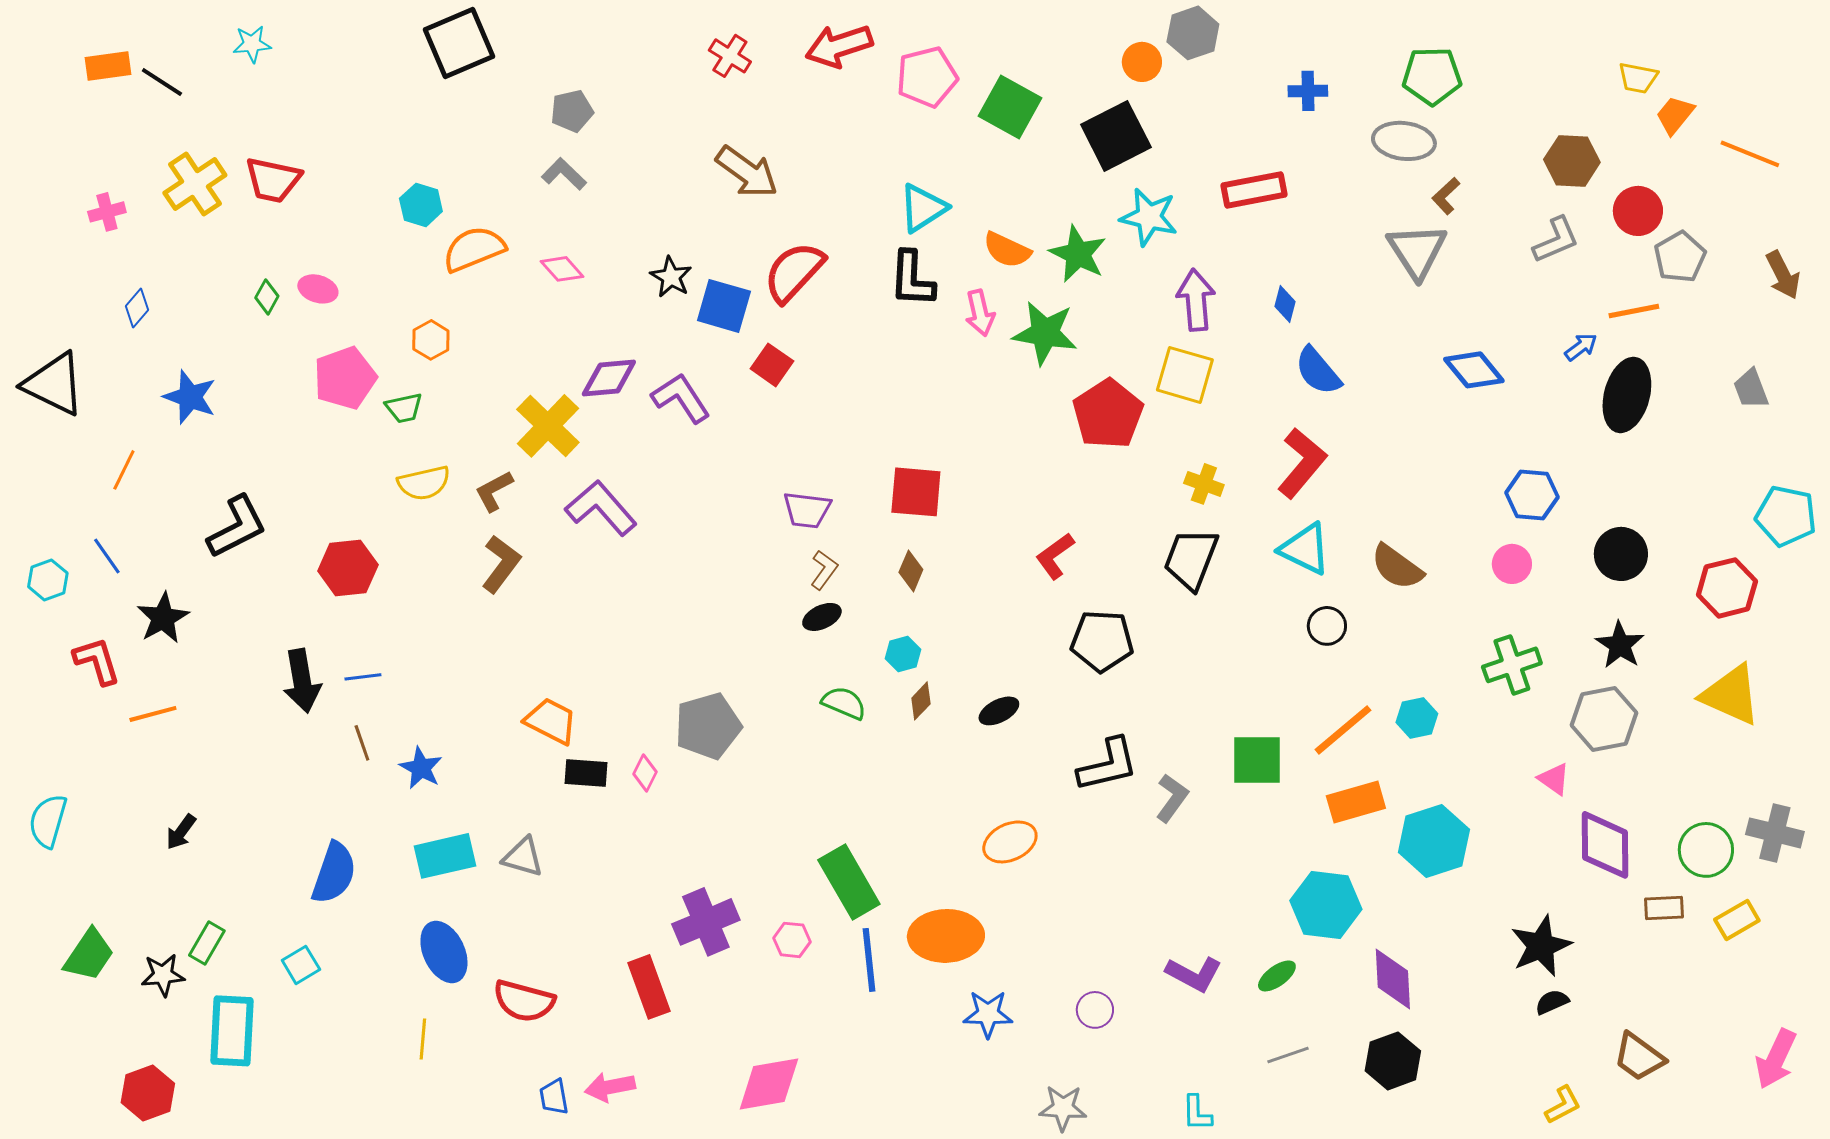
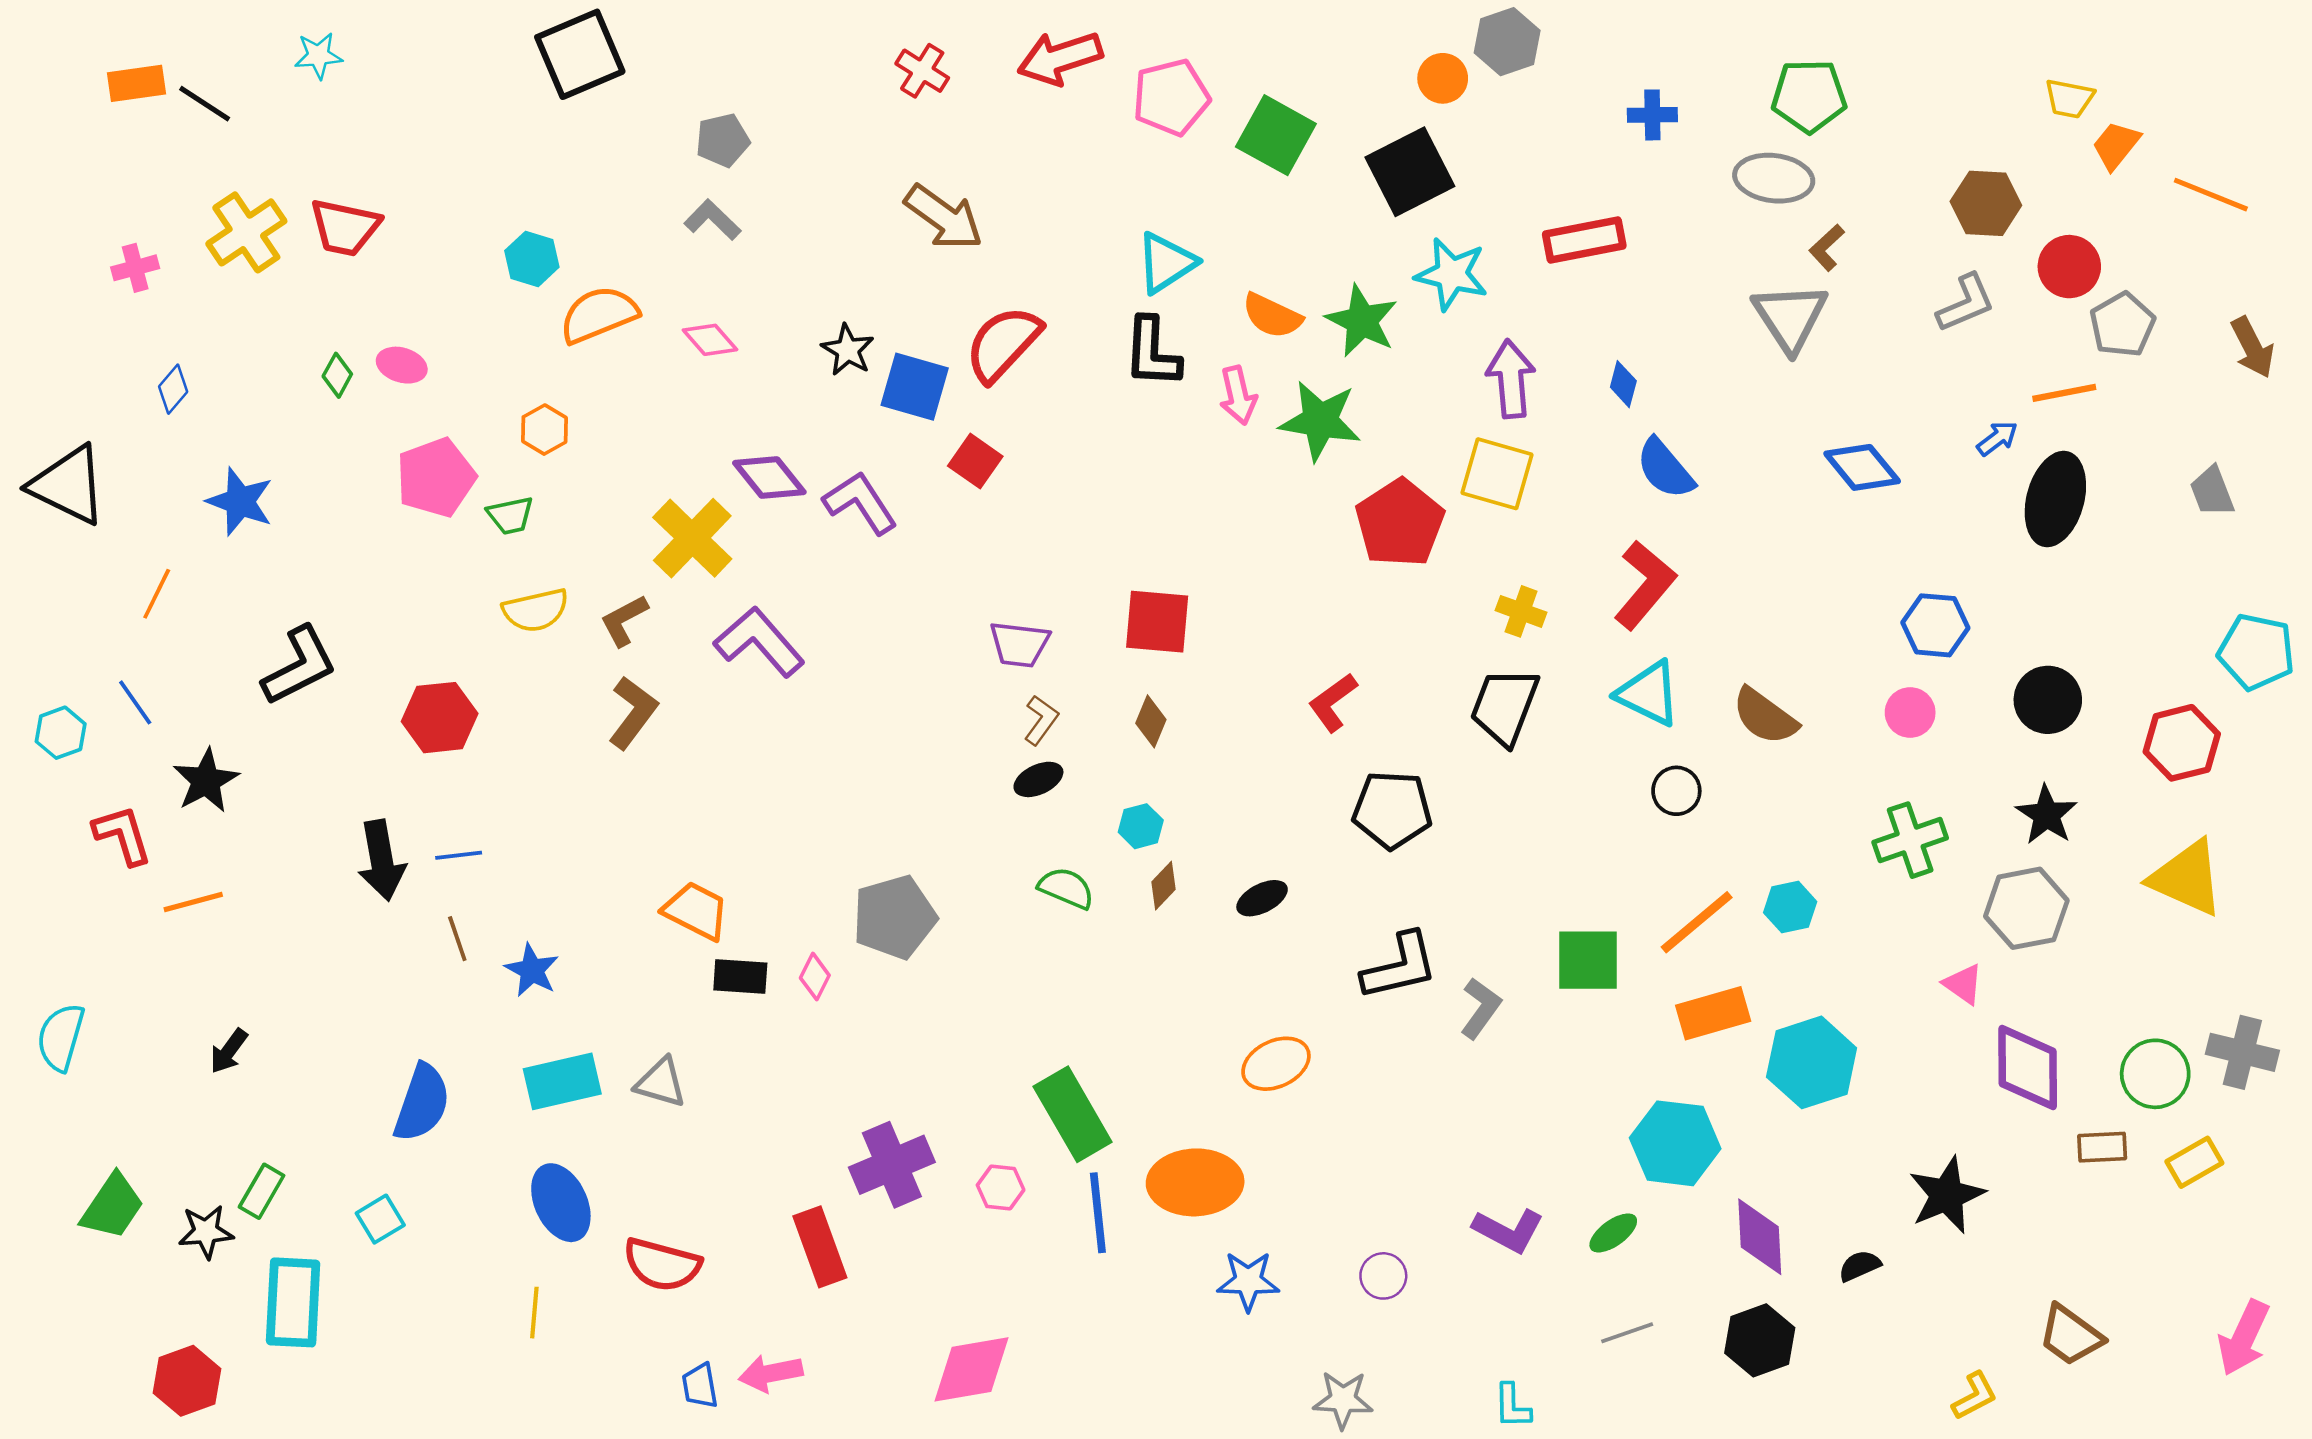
purple diamond: (609, 378) -> (769, 478), turned 56
black semicircle: (1552, 1002) -> (1860, 1266), moved

